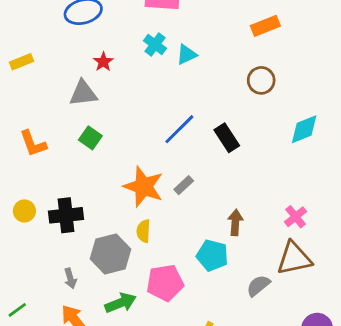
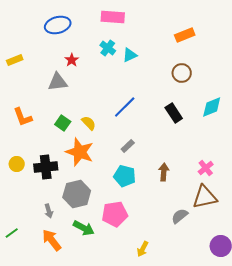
green square: (90, 138) -> (63, 123), moved
black rectangle: (227, 138) -> (174, 113), moved
orange star: (143, 187) -> (80, 152), moved
yellow semicircle: (143, 231) -> (89, 123), moved, turned 133
cyan pentagon: (212, 255) -> (125, 176), moved
green arrow: (121, 303) -> (84, 228), turned 50

